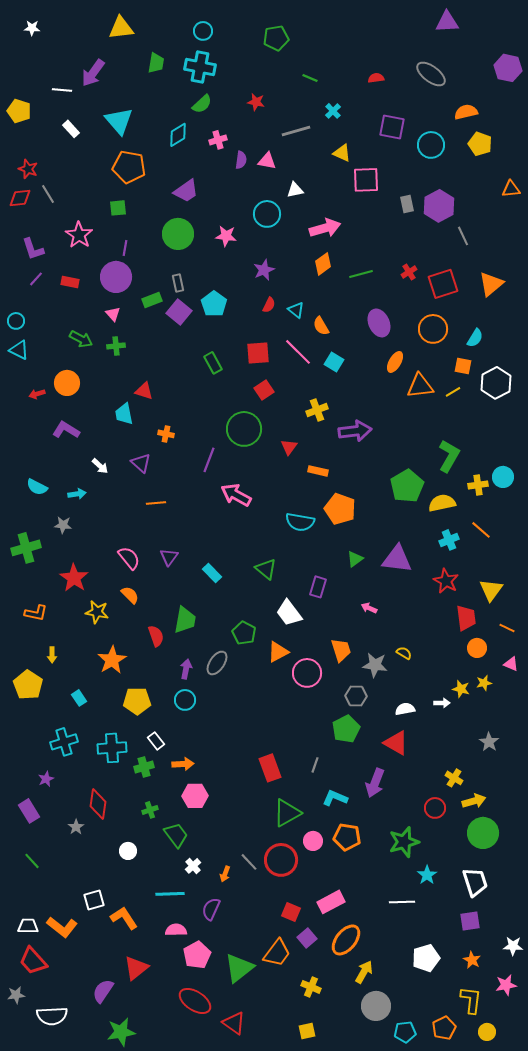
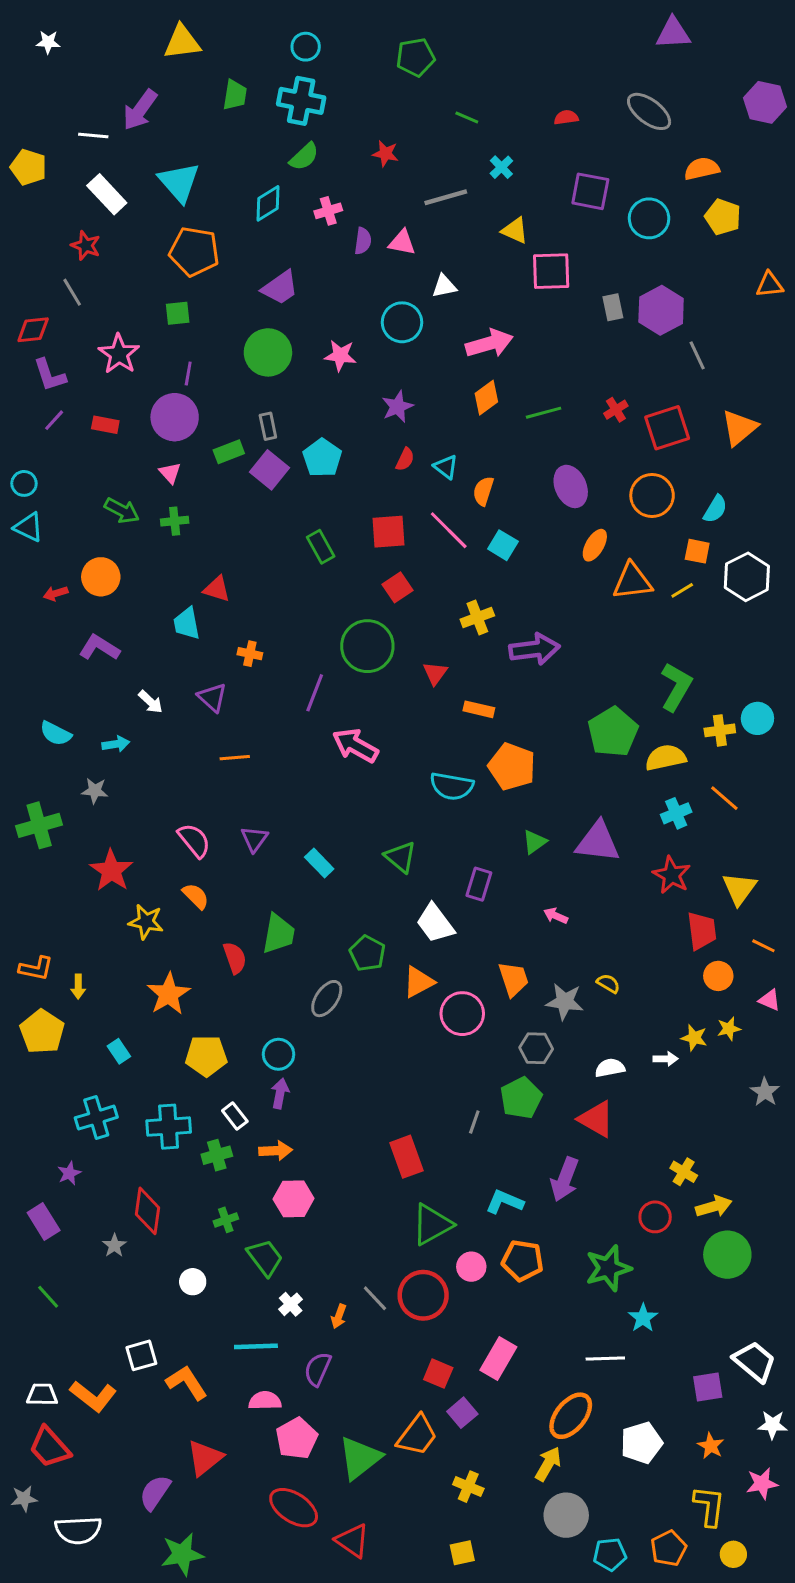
white rectangle: (71, 129) -> (107, 194), size x1.5
red star: (28, 169) -> (86, 245), moved
red diamond: (20, 198) -> (33, 330), moved
orange semicircle: (321, 326) -> (483, 491), turned 48
orange L-shape: (36, 613) -> (36, 968), moved
purple arrow: (186, 669) -> (280, 1093), moved
gray star: (489, 742) -> (765, 1092), moved
gray line: (315, 765) -> (474, 1122), moved
white trapezoid: (475, 882) -> (754, 1362), moved, turned -32
pink rectangle: (331, 902) -> (498, 1359), turned -32
orange ellipse: (346, 940) -> (571, 1416), moved

